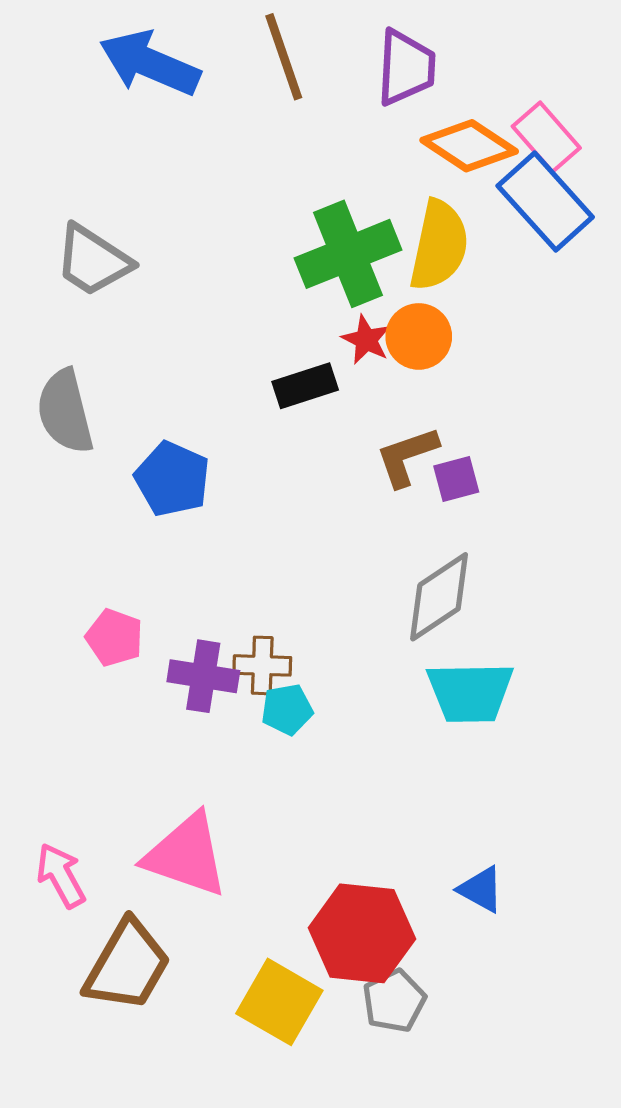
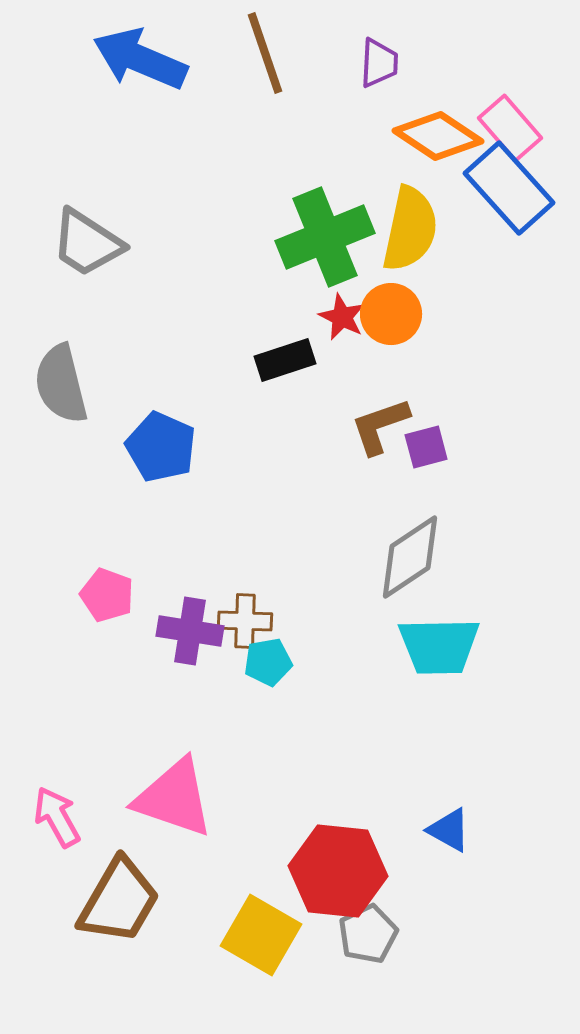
purple trapezoid: (406, 67) -> (379, 63), size x0.7

